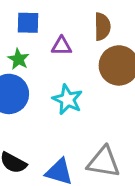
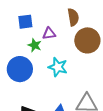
green star: (18, 59) -> (35, 45), moved

